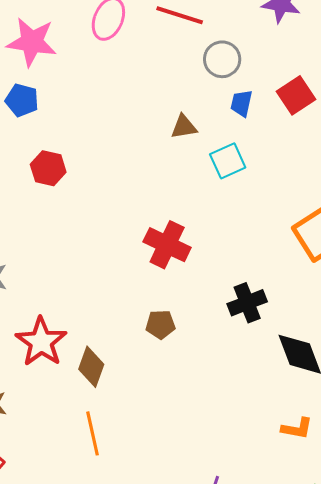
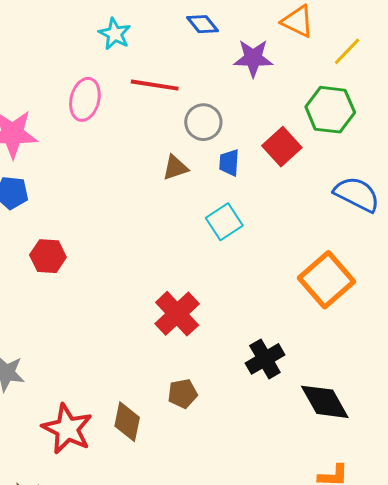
brown triangle: (184, 127) -> (175, 168), moved
red cross: (167, 245) -> (177, 314), turned 30
brown diamond: (91, 367) -> (127, 422), moved

